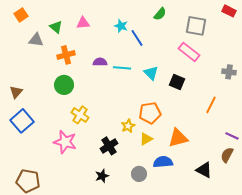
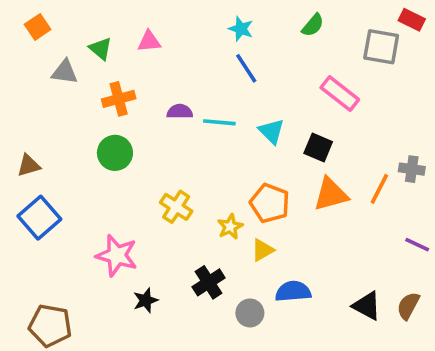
green semicircle: (160, 14) -> (313, 25), moved
cyan star: (121, 26) -> (241, 29), moved
gray square: (196, 26) -> (381, 47), moved
gray cross: (229, 72) -> (412, 169), moved
brown triangle: (16, 92) -> (29, 165), turned 32
orange pentagon: (150, 113) -> (270, 203), turned 30
yellow cross: (80, 115) -> (176, 207), moved
orange triangle: (178, 138) -> (331, 194), moved
black cross: (109, 146) -> (209, 282), moved
brown semicircle: (227, 155) -> (408, 306), moved
black star: (102, 176) -> (146, 300), moved

